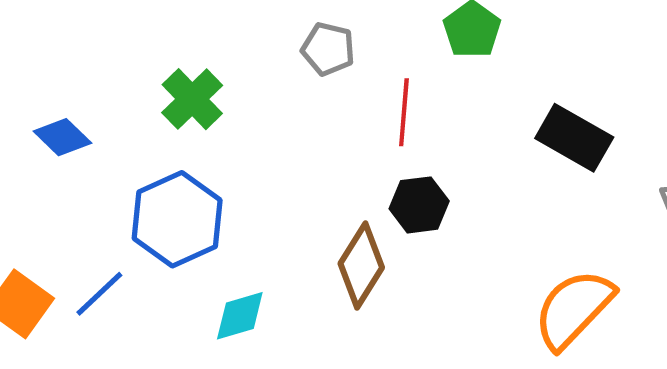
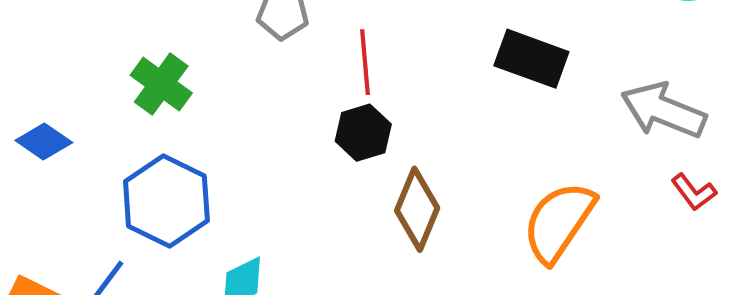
black hexagon: (419, 205) -> (363, 133), moved
brown diamond: (361, 266) -> (417, 209), moved

